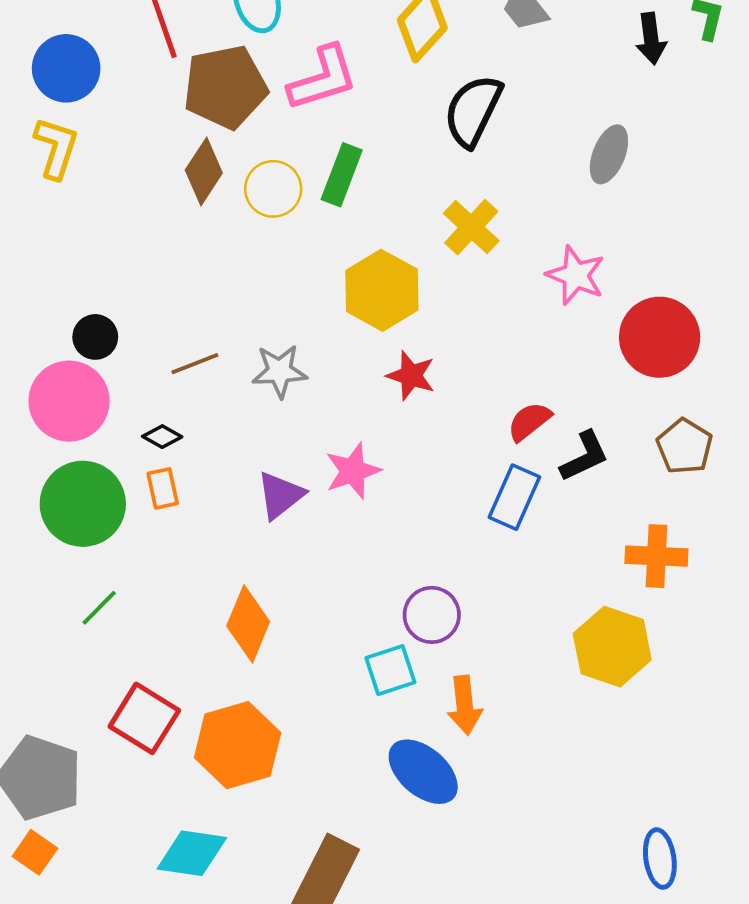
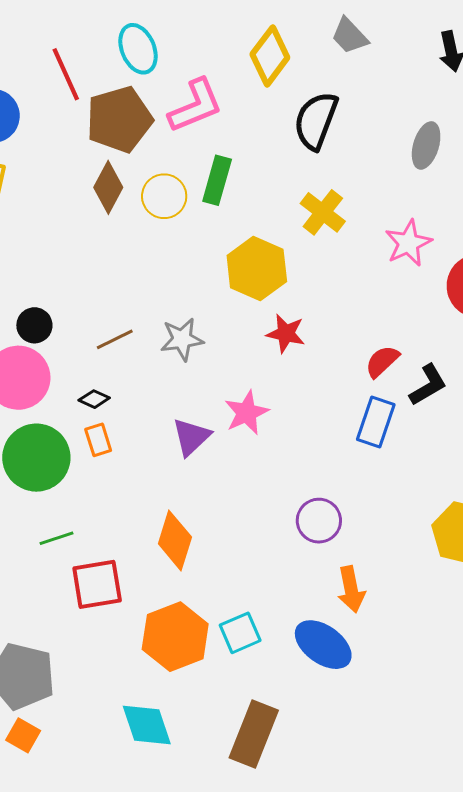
pink star: (576, 275) -> (408, 243), turned 30
green line: (99, 608) -> (56, 538), turned 32
cyan square: (390, 670) -> (240, 633), moved
red square: (144, 718) -> (97, 584), moved, turned -36
cyan diamond: (192, 853) -> (147, 725), turned 68

